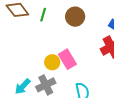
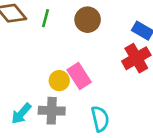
gray cross: (46, 85) -> (52, 111), turned 30

